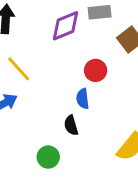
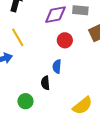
red circle: (96, 70) -> (65, 40), moved

